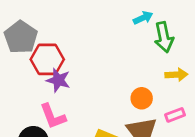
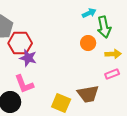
orange circle: (142, 98) -> (88, 43), moved
pink rectangle: (175, 115) -> (112, 74), moved

